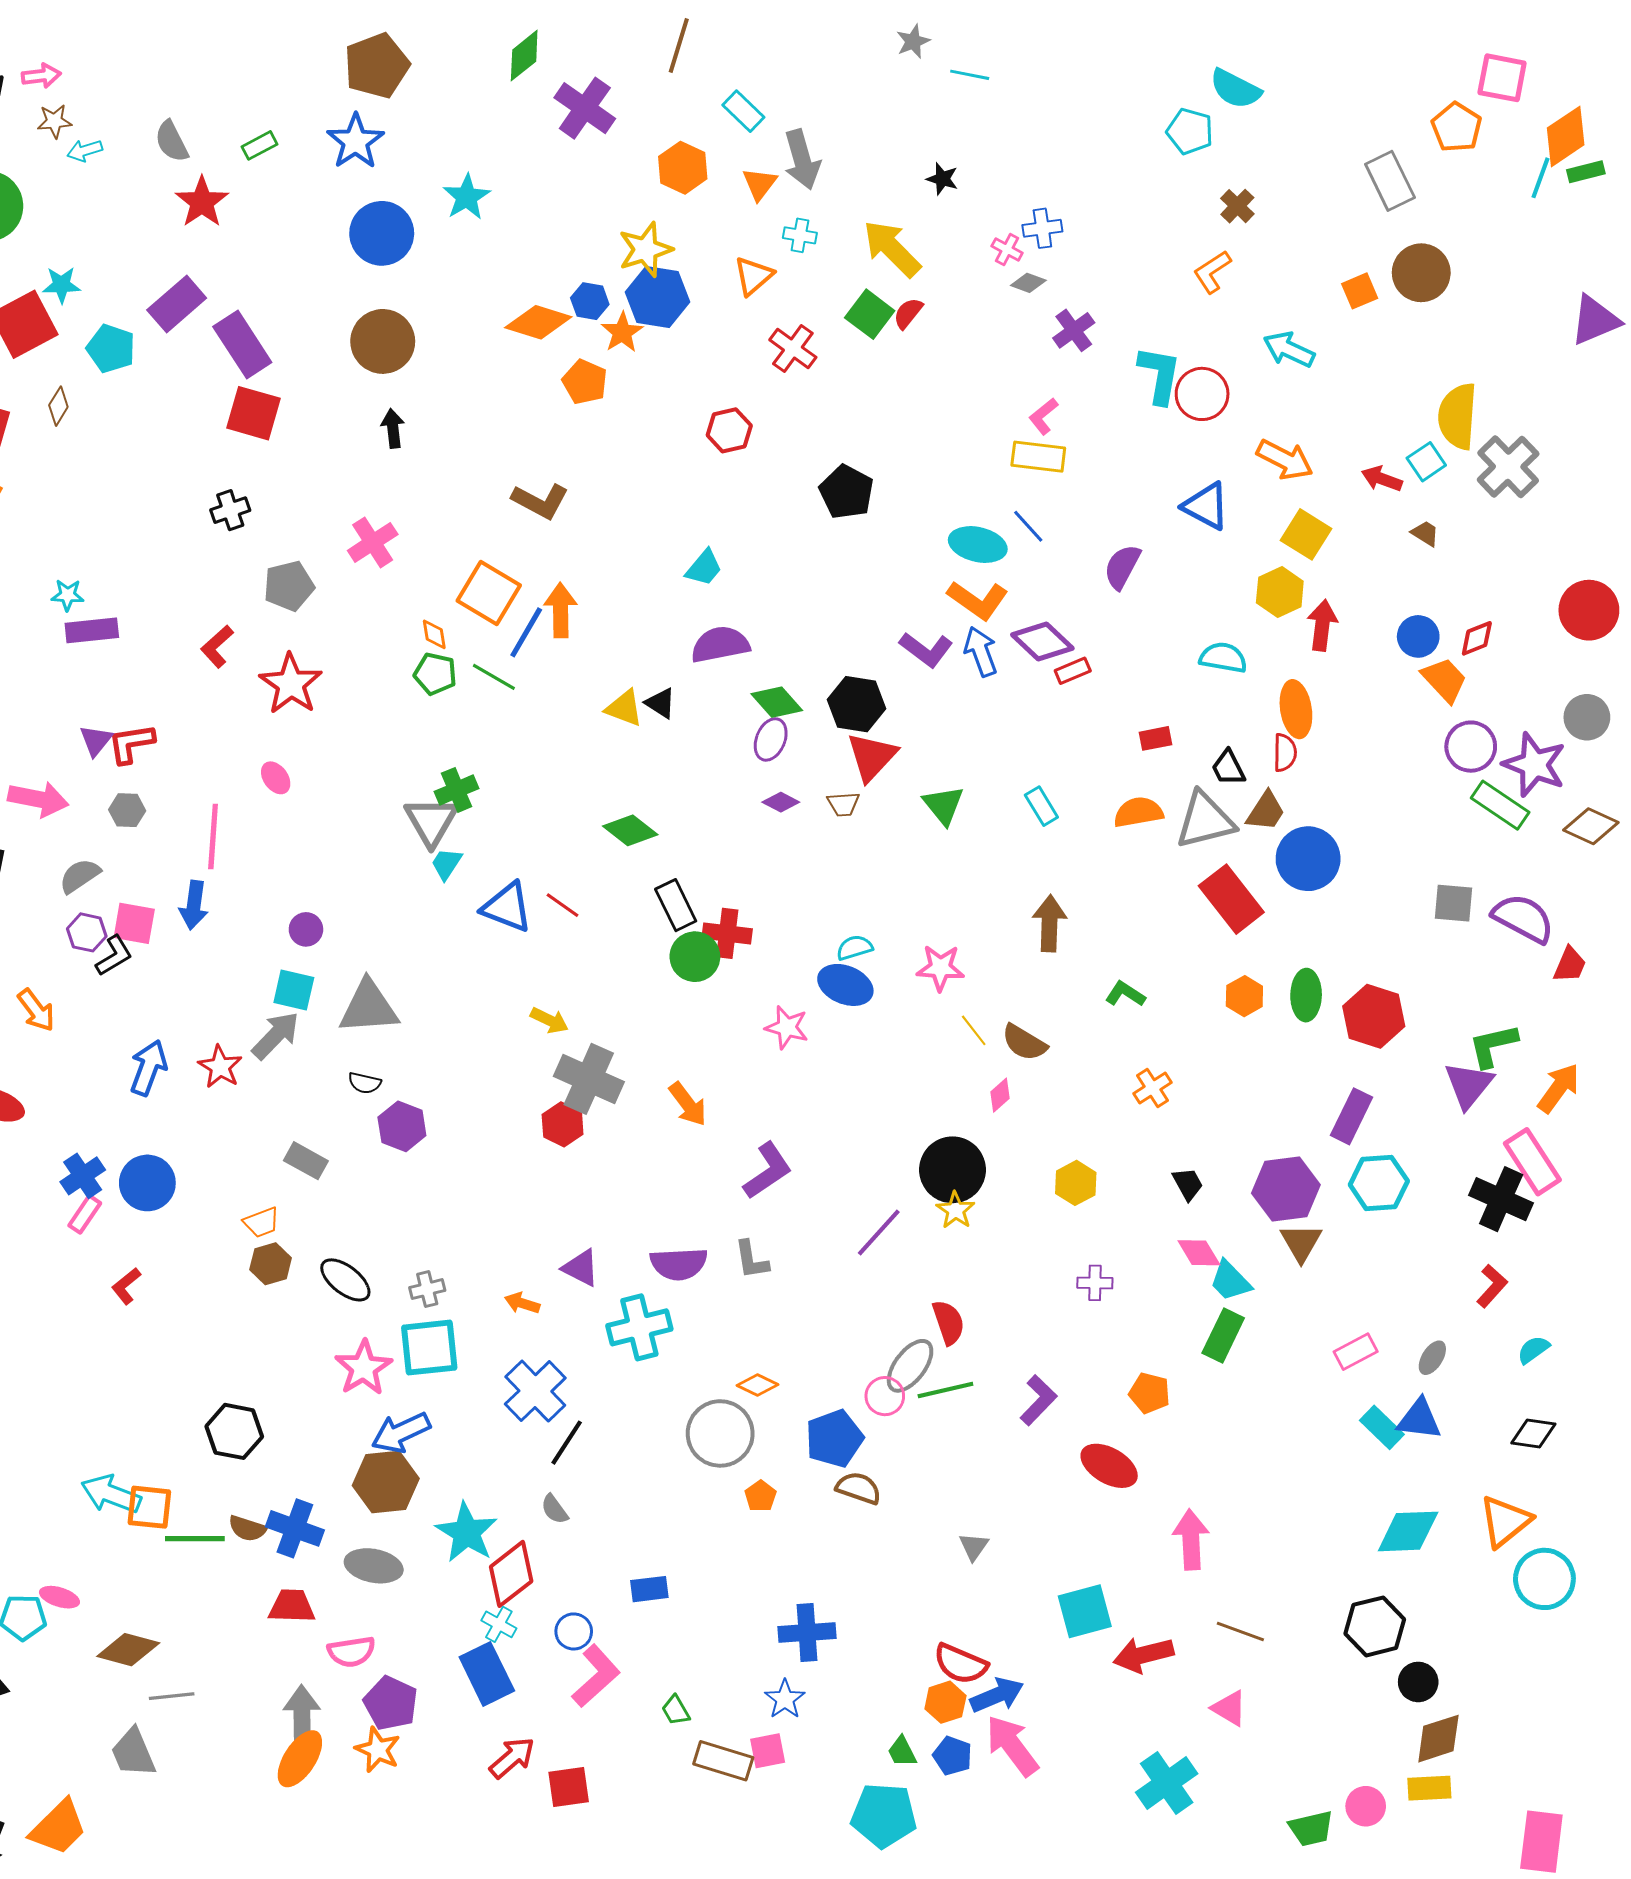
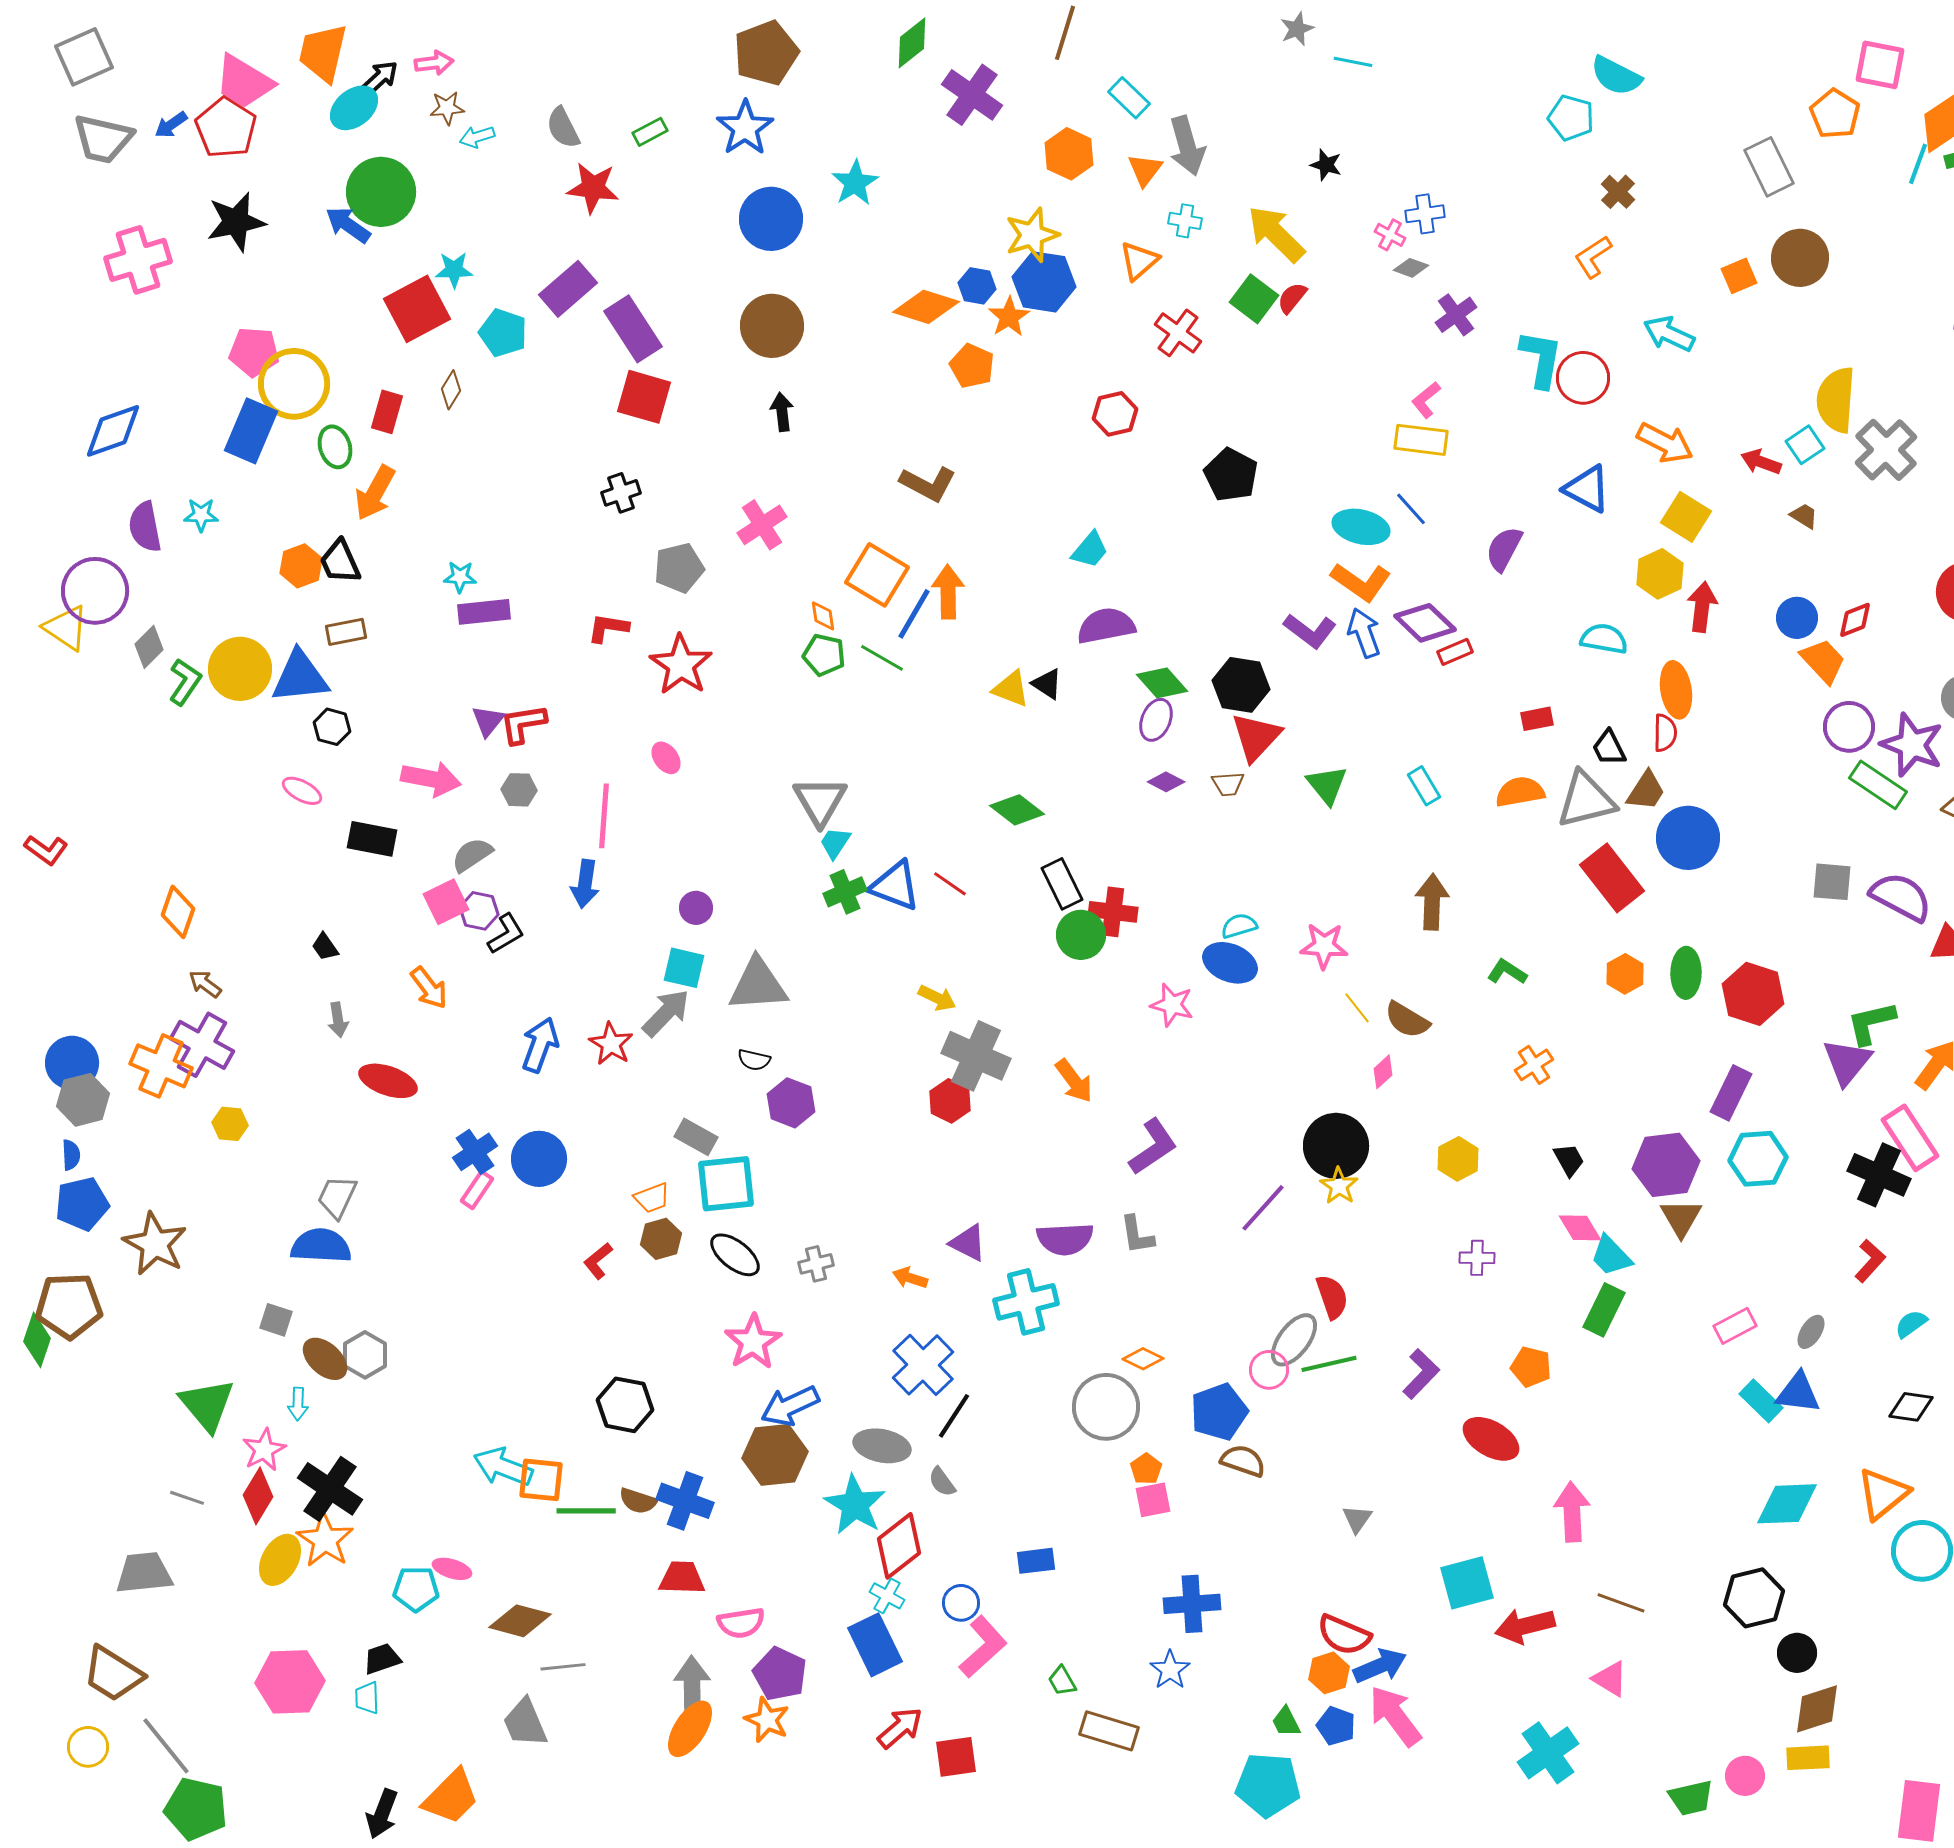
red star: (202, 202) -> (593, 188), turned -30
red L-shape: (217, 647) -> (608, 628), turned 51
green cross: (456, 790) -> (845, 892), moved
pink square: (134, 923) -> (446, 902), moved, turned -36
red L-shape: (126, 1286) -> (598, 1261), moved
cyan square: (429, 1348) -> (726, 1184), moved
gray ellipse: (374, 1566) -> (882, 1446), moved
pink square: (768, 1751) -> (1153, 1500), moved

